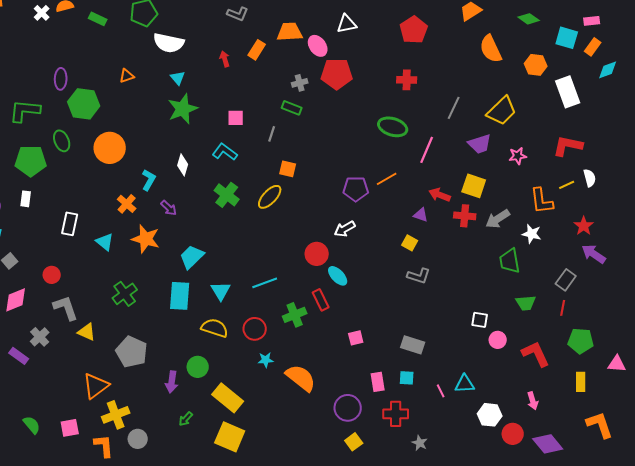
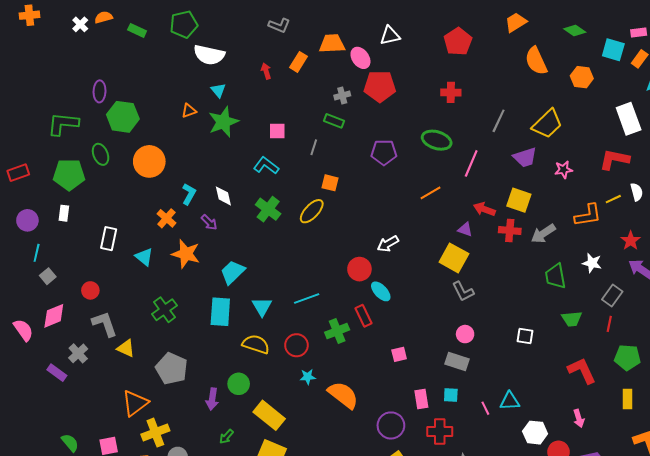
orange triangle: (127, 76) -> (189, 111), moved
white rectangle: (568, 92) -> (629, 119), moved
white diamond: (183, 165) -> (223, 196), moved, turned -30
purple pentagon: (356, 189) -> (384, 152), moved
orange L-shape: (542, 201) -> (588, 215), turned -92
white star: (532, 234) -> (592, 263), moved
yellow square: (410, 243) -> (454, 258), size x1.8
gray L-shape: (419, 276) -> (463, 291), turned 45
pink circle: (498, 340) -> (465, 334), moved

